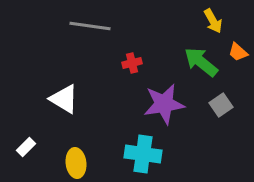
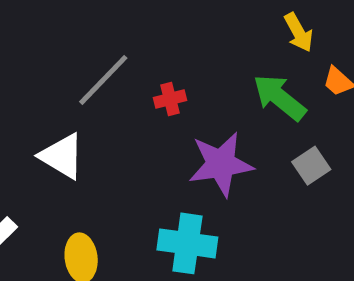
gray line: (90, 26) -> (103, 80), moved, turned -54

